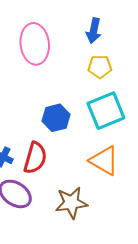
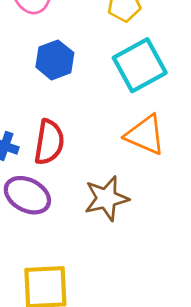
blue hexagon: (56, 118) -> (55, 60), moved

